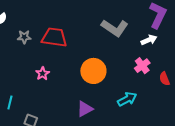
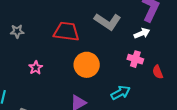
red trapezoid: (54, 37) -> (66, 32), moved
pink cross: (142, 66) -> (135, 59), turned -35

